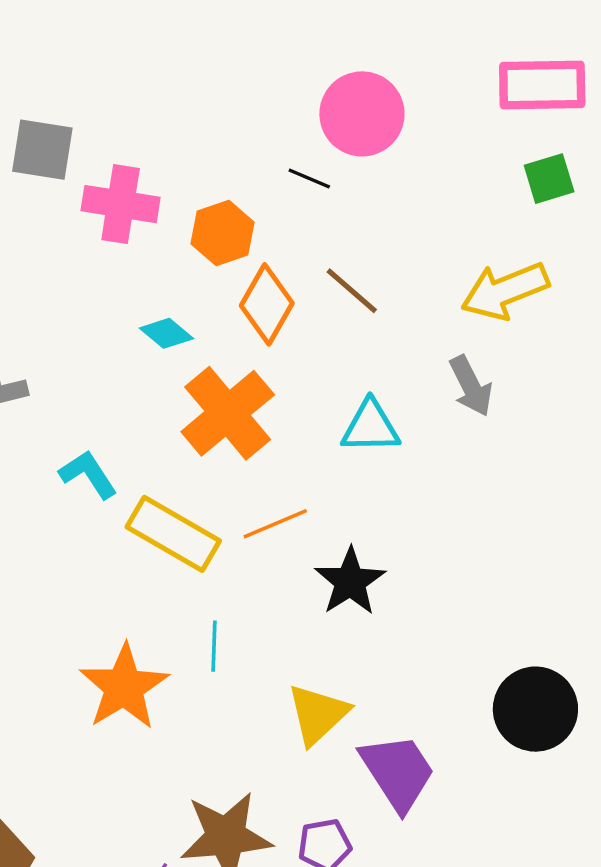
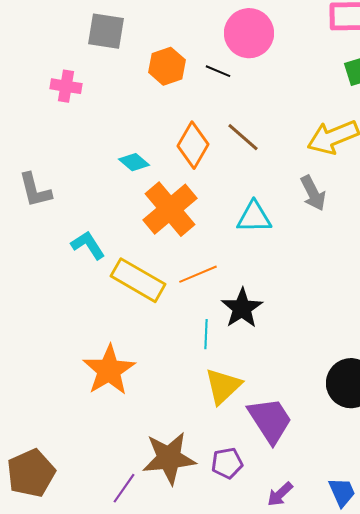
gray square: (42, 150) -> (106, 31), moved
pink cross: (121, 204) -> (66, 86), moved, size x0.7
orange hexagon: (223, 233) -> (167, 66), moved
cyan line: (214, 646) -> (206, 334), moved

